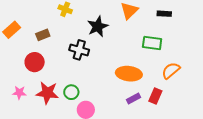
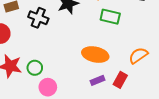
green rectangle: (152, 43) -> (110, 17), moved
black cross: (79, 50) -> (38, 18), moved

